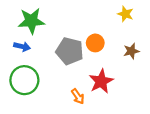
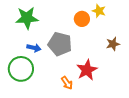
yellow star: (125, 14) -> (99, 11), moved
orange circle: (95, 43) -> (82, 19), moved
blue arrow: (22, 46) -> (34, 48), moved

